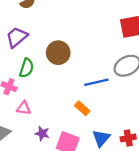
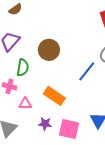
blue line: (96, 82) -> (87, 71), turned -30
orange rectangle: (82, 108) -> (54, 96), moved, size x1.5

